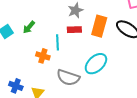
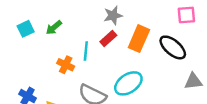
red rectangle: (74, 30) -> (108, 38), turned -48

